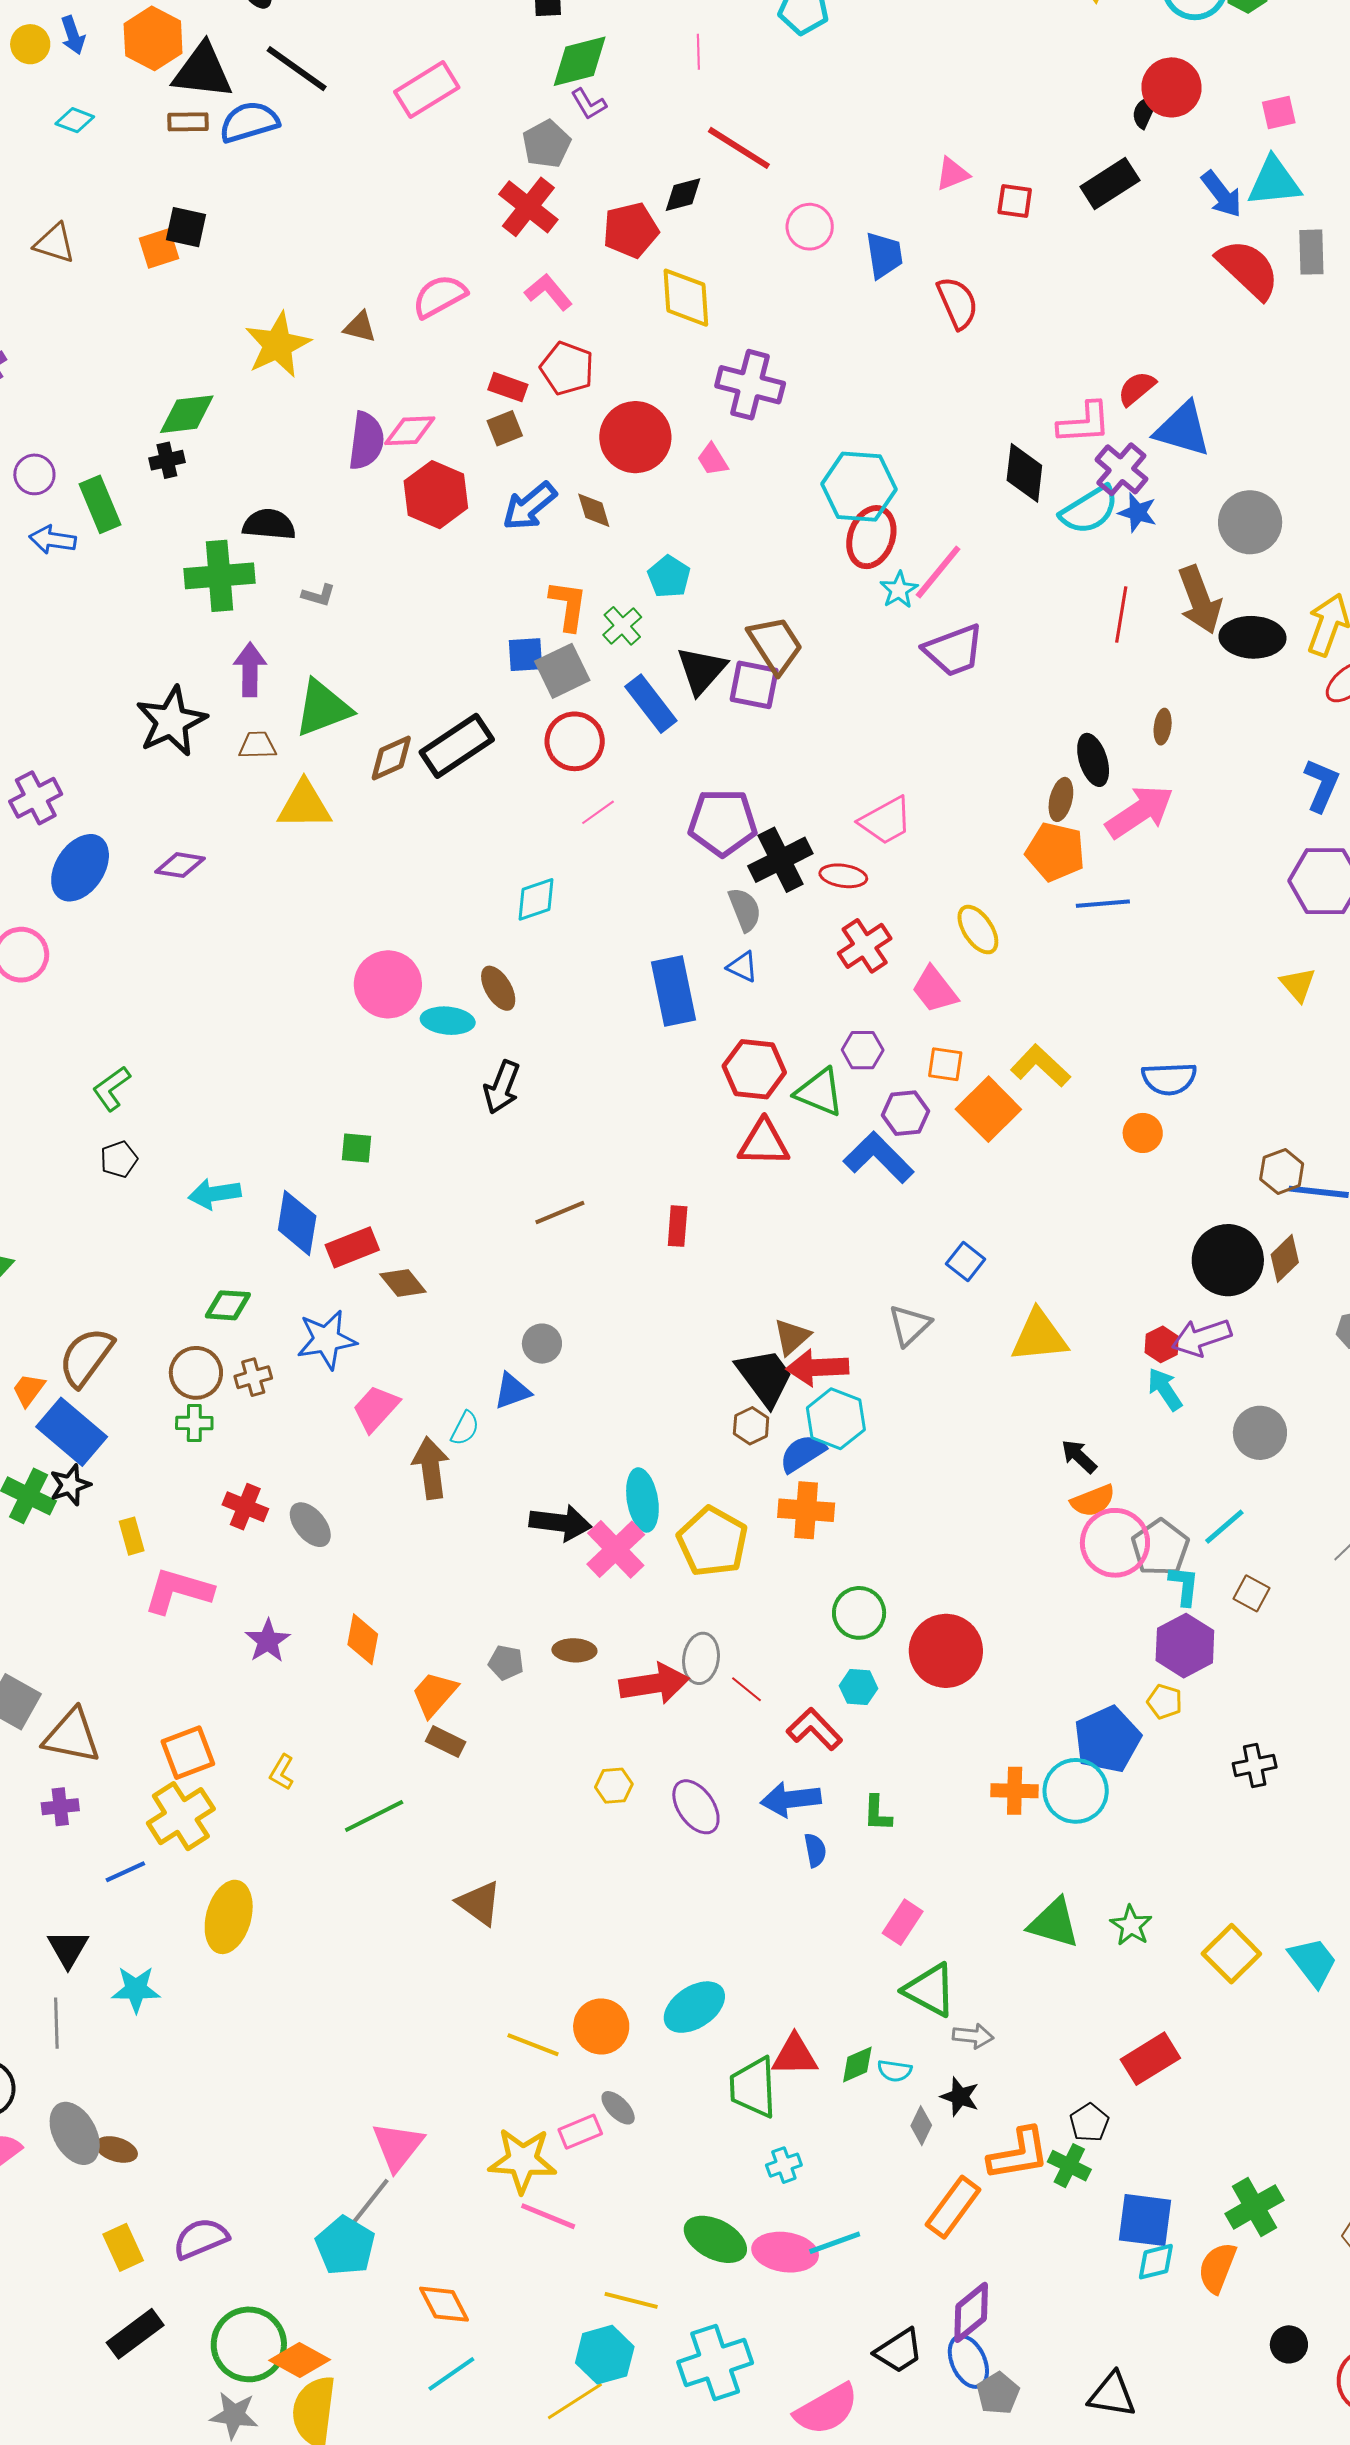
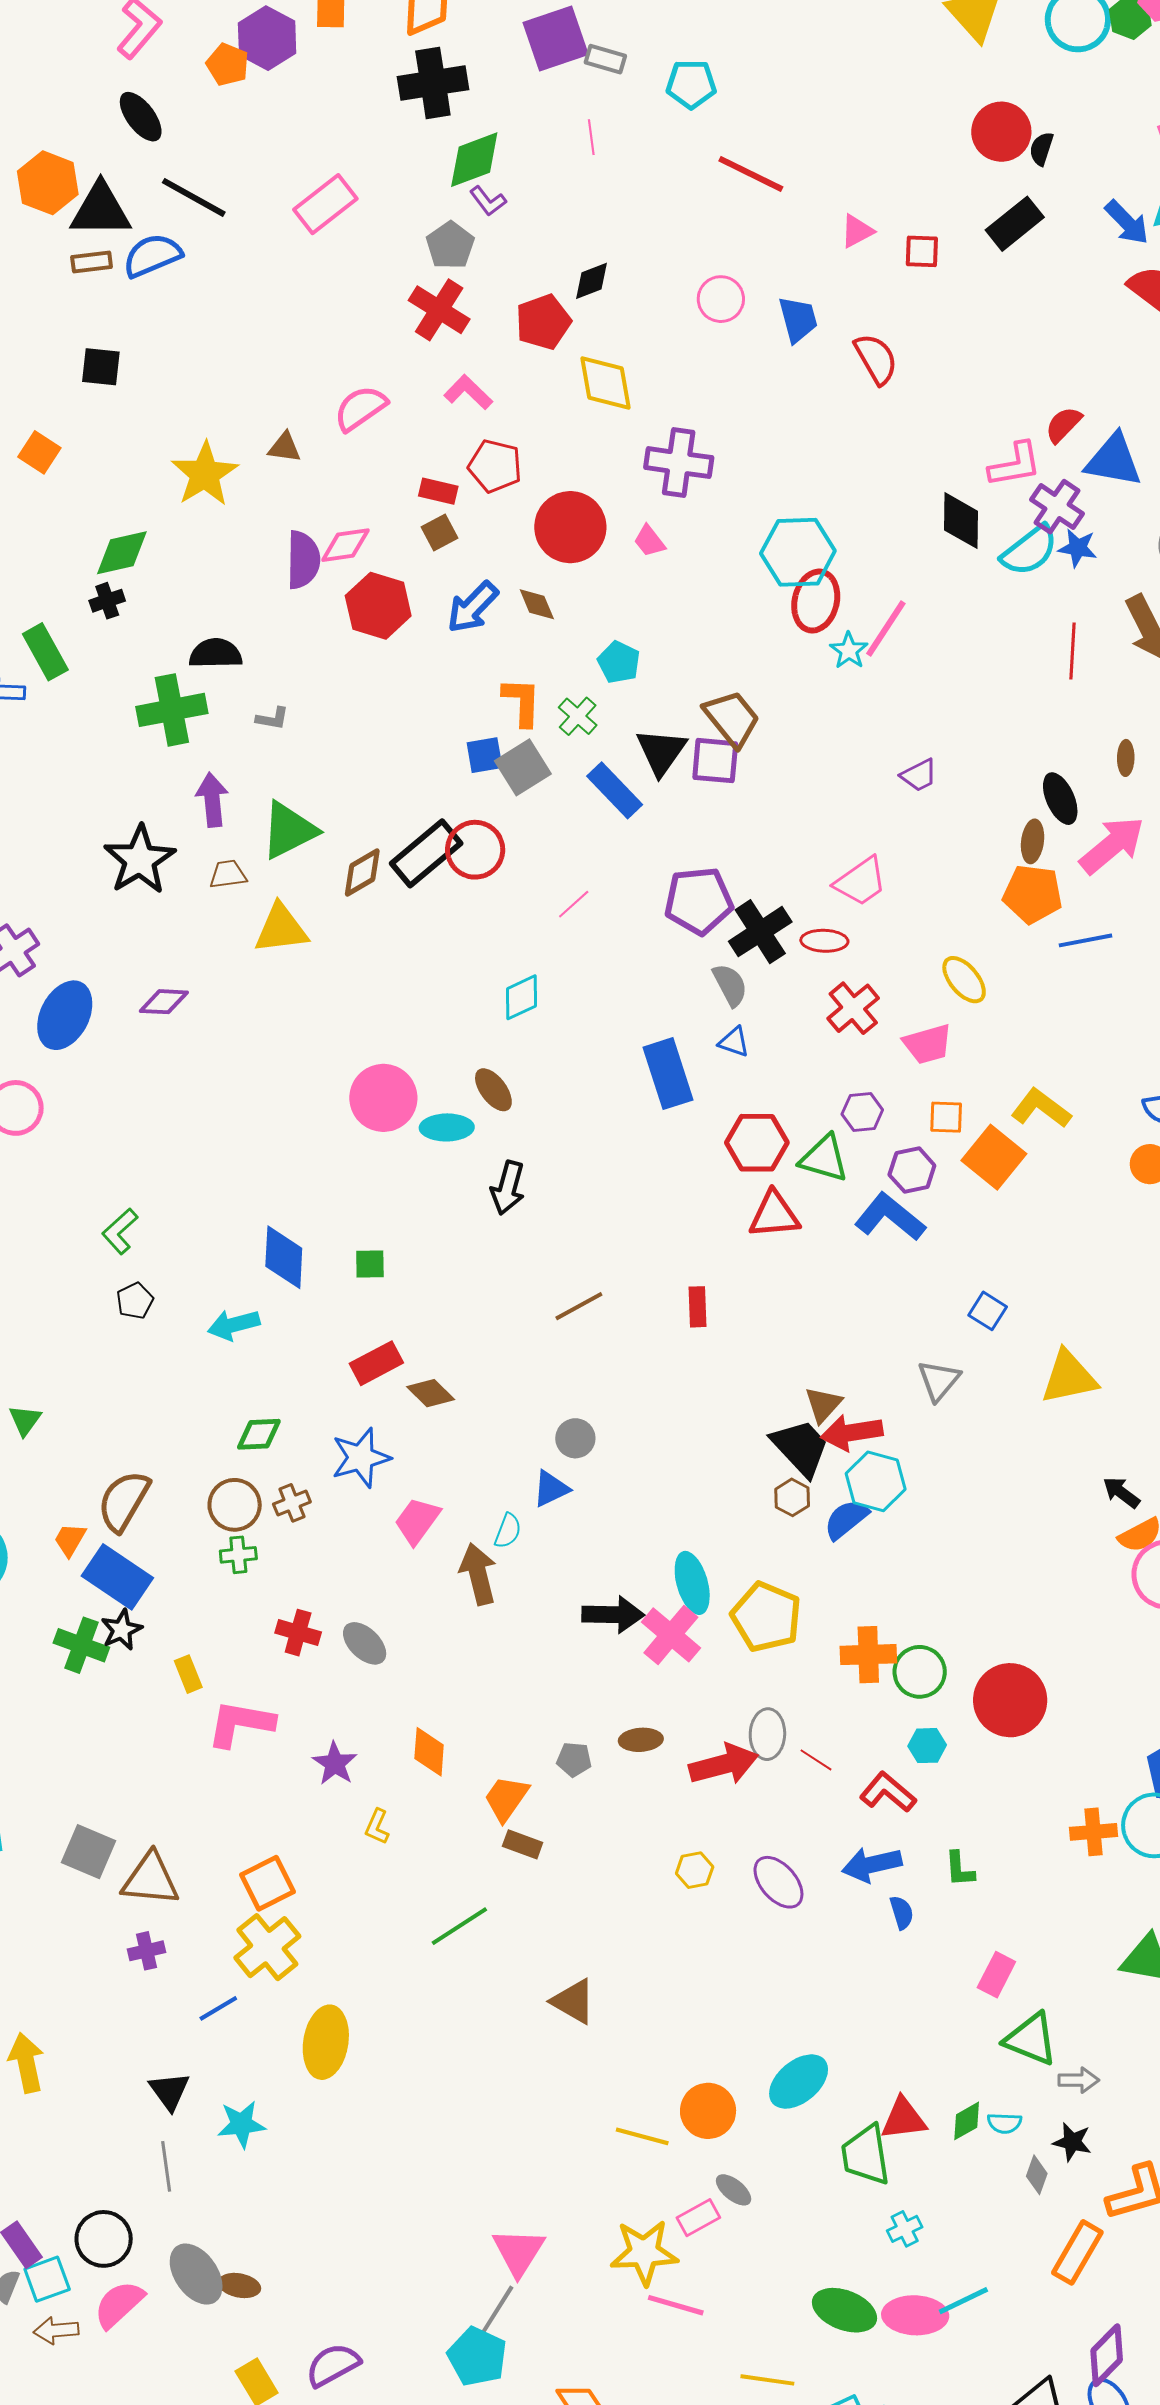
red circle: (1172, 87) -> (1001, 132), moved
red line: (739, 148) -> (751, 174), moved
orange square: (159, 248) -> (39, 452), moved, turned -33
purple trapezoid: (954, 650) -> (919, 775), moved, size x0.6
red circle: (575, 741) -> (475, 850), moved
pink trapezoid: (935, 990) -> (928, 1044), turned -62
blue diamond: (297, 1223) -> (284, 1257), moved
orange cross: (806, 1510) -> (868, 1655), moved
yellow L-shape: (282, 1772) -> (377, 1827), moved

